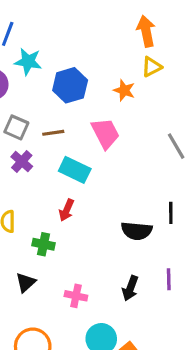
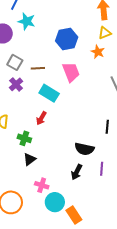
blue hexagon: (70, 85) -> (67, 39), moved
orange star: (124, 90) -> (98, 52), moved
black semicircle: (137, 231) -> (84, 149), moved
black triangle: (26, 282) -> (30, 159), moved
pink cross: (76, 296) -> (42, 185), moved

